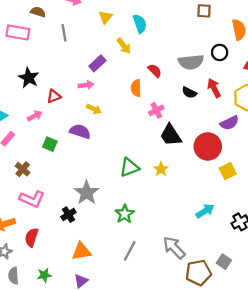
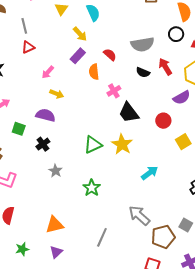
black circle: (220, 52) -> (176, 34), moved
purple rectangle: (97, 63) -> (78, 56), moved
pink arrow: (86, 85) -> (48, 72), turned 144
red triangle: (54, 96) -> (28, 47), moved
red circle: (208, 146) -> (163, 121), size x0.6
yellow star: (161, 169) -> (122, 144), size x1.5
gray star: (87, 193) -> (55, 171), size x0.6
cyan arrow: (205, 211) -> (150, 173), moved
black cross: (68, 215) -> (43, 144), moved
gray line: (130, 251) -> (102, 237), moved

